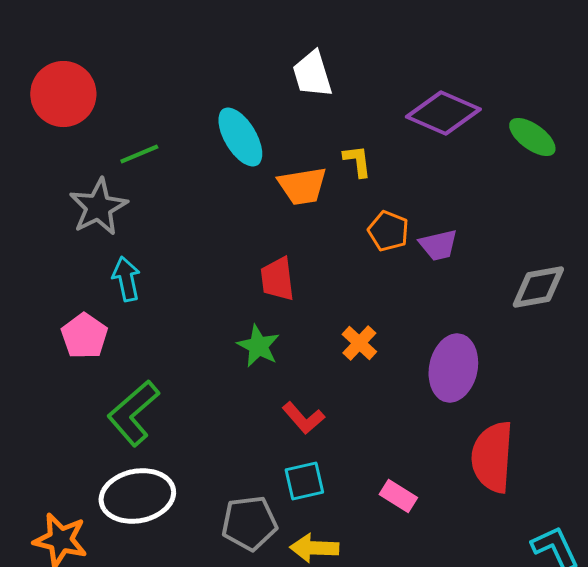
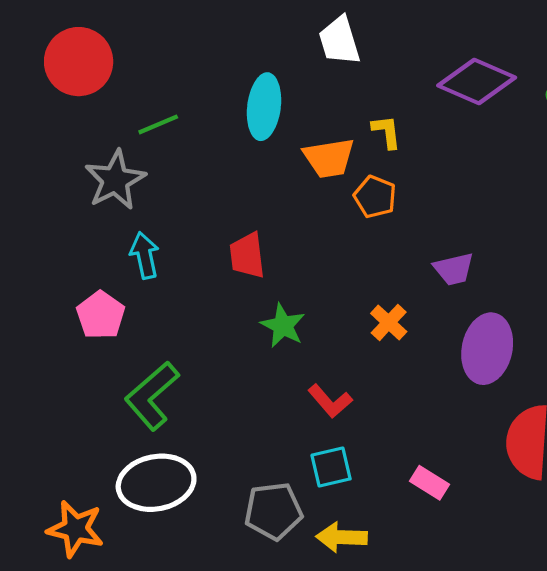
cyan ellipse: (240, 137) -> (264, 107), turned 38
orange pentagon: (388, 231) -> (375, 197), moved
purple trapezoid: (438, 245) -> (454, 269), moved
red trapezoid: (277, 279) -> (247, 255), moved

